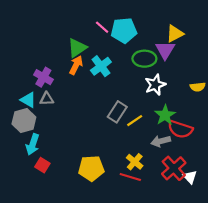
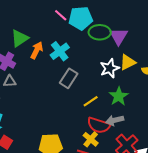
yellow triangle: (175, 34) -> (128, 62), moved
green triangle: (77, 48) -> (20, 38), moved
green ellipse: (144, 59) -> (100, 32), moved
gray rectangle: (117, 112) -> (69, 78), moved
red semicircle: (180, 129) -> (99, 125), moved

